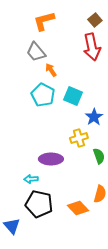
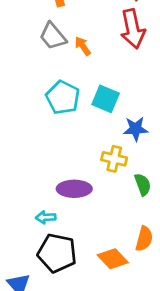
orange arrow: (51, 70) -> (83, 46), moved
blue star: (94, 117) -> (136, 129), turned 30
yellow cross: (79, 138) -> (114, 159), turned 30

